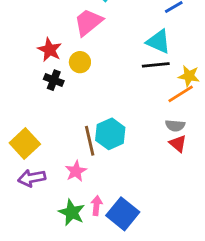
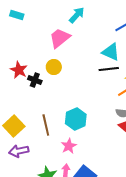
red star: (50, 50) -> (19, 70), moved
brown line: (90, 141) -> (46, 125), moved
pink star: (76, 171) -> (69, 146), moved

